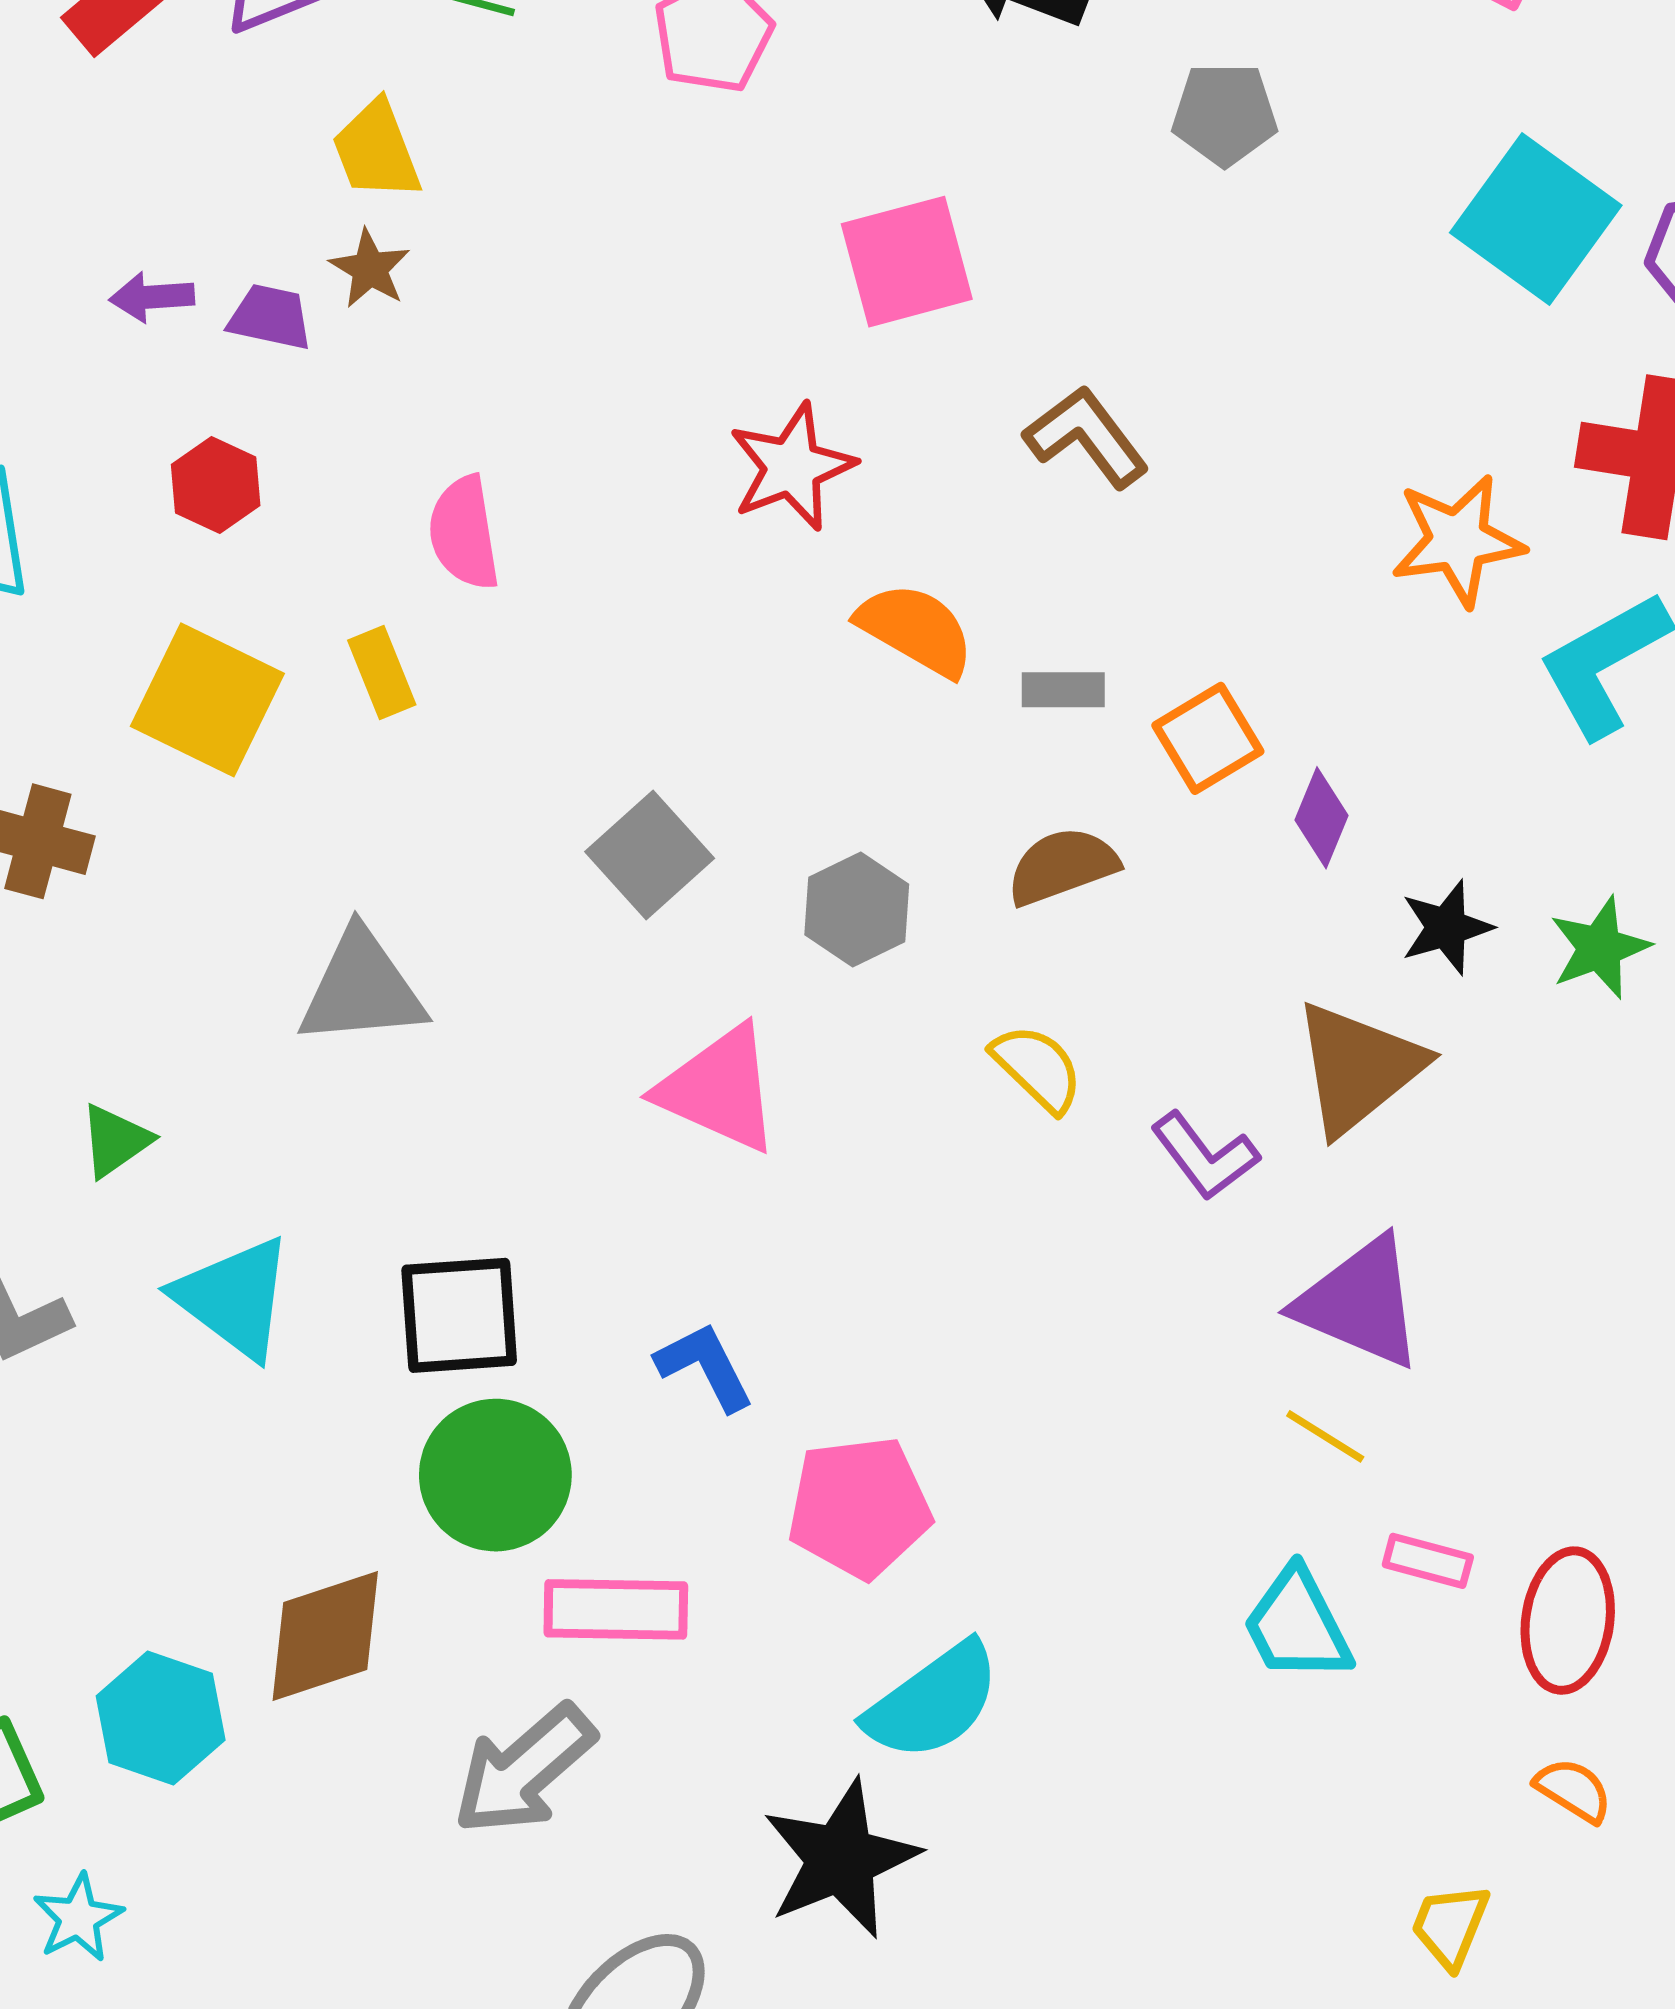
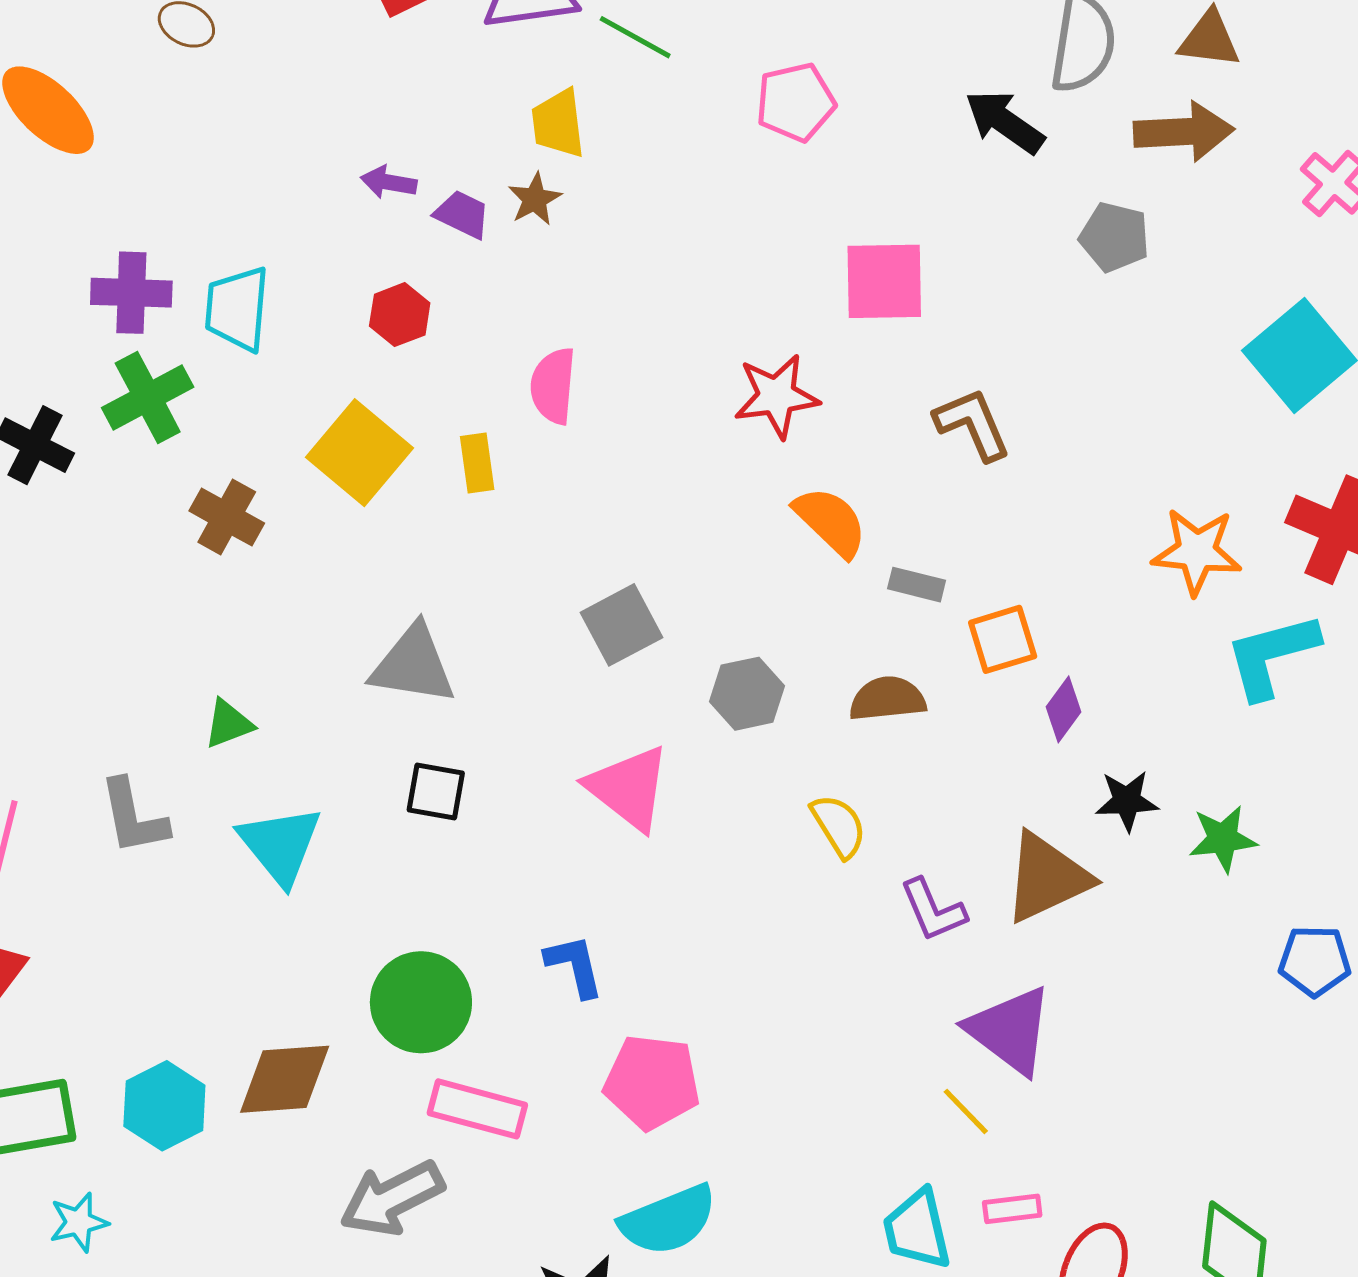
black square: (459, 1315) -> (436, 792), moved, size x0.7
pink rectangle: (1428, 1561) -> (1012, 1209), turned -36

